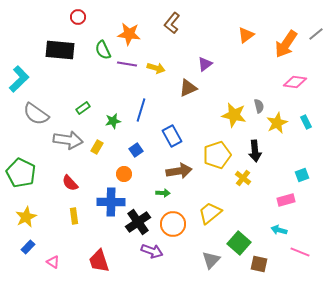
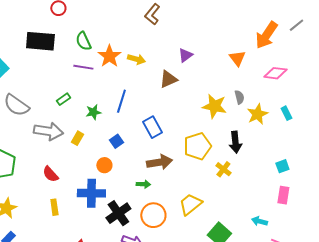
orange star: (129, 34) -> (109, 56), moved, turned 30
orange triangle: (246, 35) -> (237, 58), moved, turned -30
purple line: (127, 64) -> (83, 67), moved
pink rectangle: (286, 200) -> (283, 195), moved, turned -66

